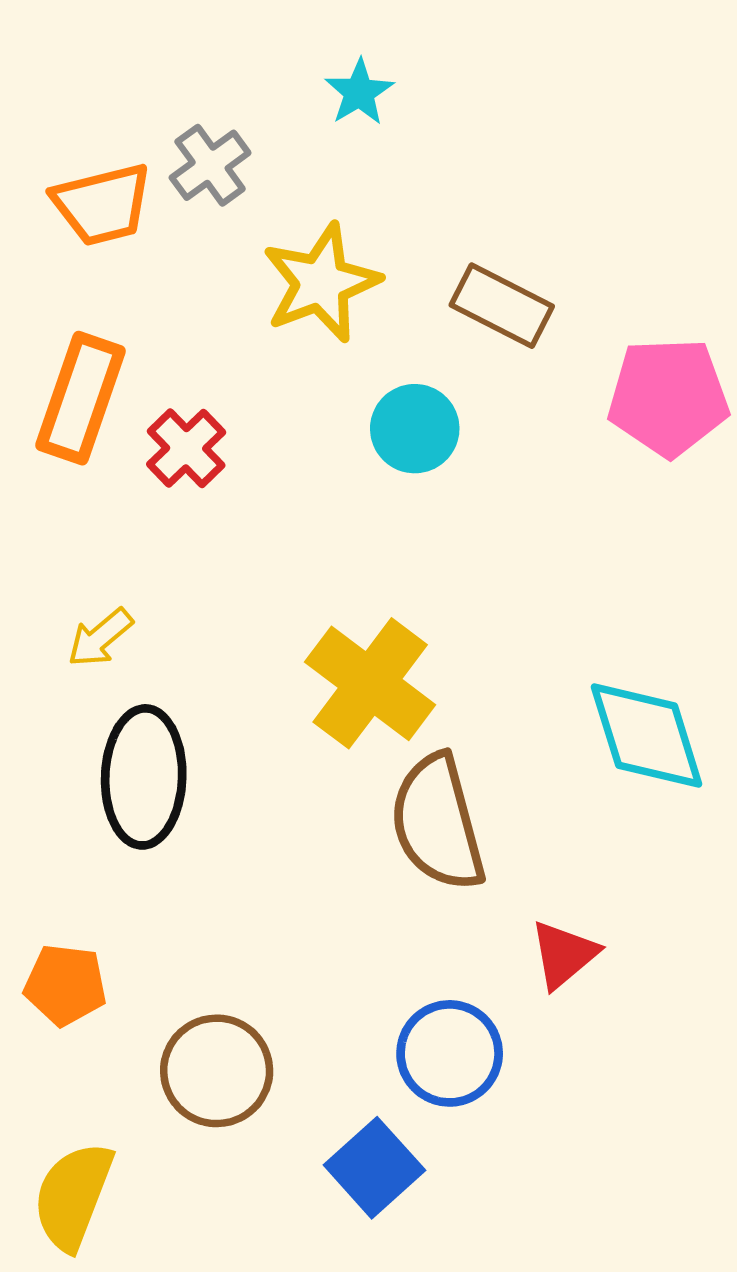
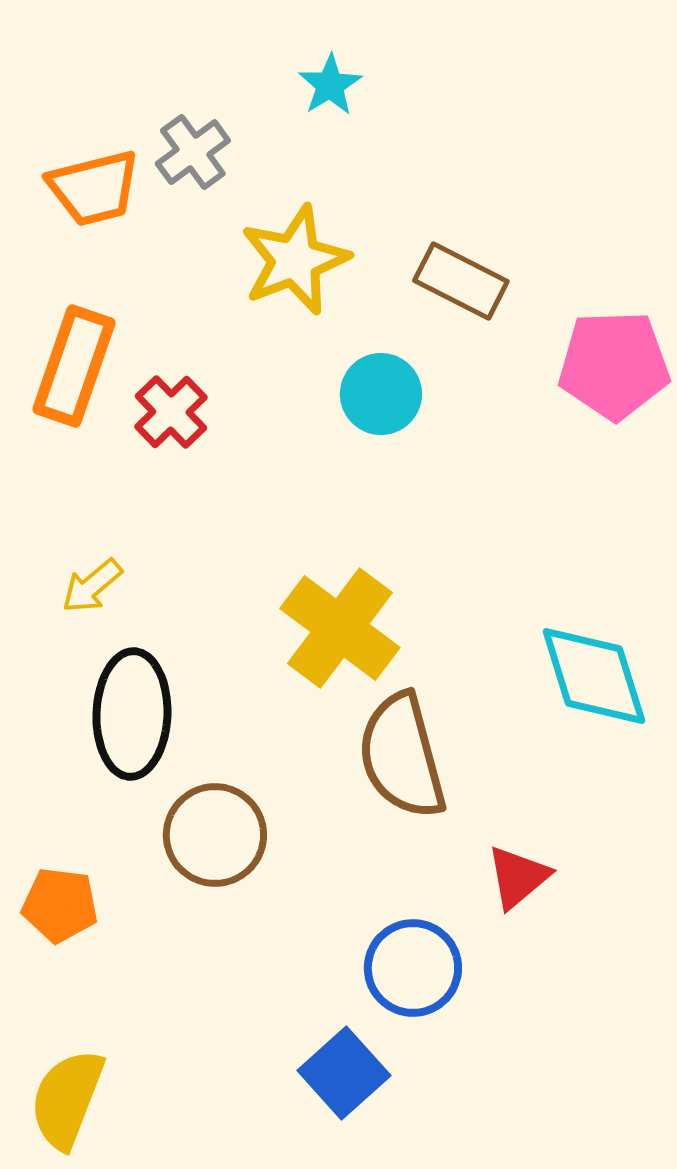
brown circle: (217, 1071) -> (215, 835), moved

